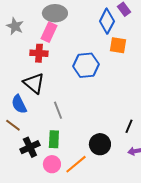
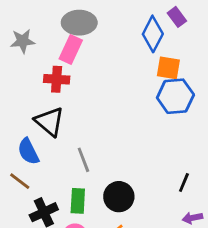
gray star: (15, 26) -> (23, 41), turned -30
blue hexagon: (86, 65) -> (175, 96), moved
black circle: (100, 144) -> (119, 197), moved

